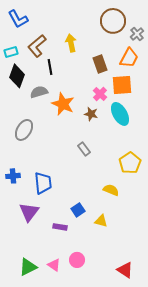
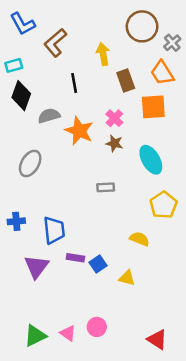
yellow arrow: (71, 43) -> (103, 54), moved
brown L-shape: (37, 46) -> (55, 43), moved
orange trapezoid: (129, 58) -> (162, 73), turned 120
black line: (50, 67) -> (74, 83), moved
pink cross: (100, 94) -> (114, 118), moved
cyan ellipse: (120, 114) -> (151, 160), moved
gray rectangle: (84, 149) -> (106, 187), turned -56
purple rectangle: (60, 227) -> (75, 258), moved

